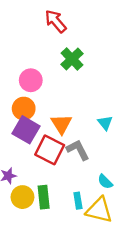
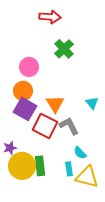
red arrow: (56, 21) -> (50, 17), turned 135
cyan semicircle: (105, 182) -> (80, 153), moved
yellow circle: (22, 197) -> (22, 166), size x1.4

